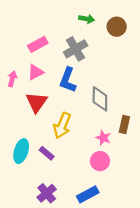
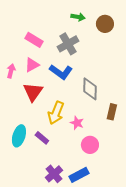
pink rectangle: (38, 44) -> (34, 40), turned 60
blue L-shape: (68, 80) -> (61, 72), turned -75
pink star: (103, 138) -> (77, 123), moved
purple cross: (47, 193) -> (54, 174), moved

